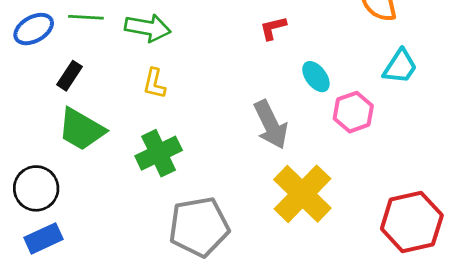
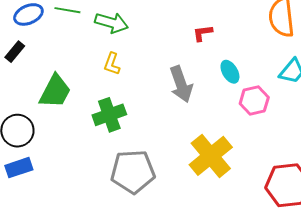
black rectangle: (69, 76) -> (15, 52), moved
gray arrow: (271, 125) -> (181, 84), moved
green trapezoid: (81, 129) -> (55, 91), turned -99

